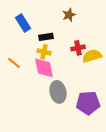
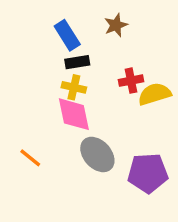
blue rectangle: (23, 23) -> (67, 35), moved
orange line: (14, 63) -> (30, 158), moved
gray ellipse: (58, 92) -> (97, 154), turned -30

